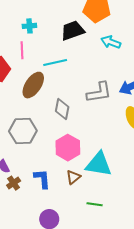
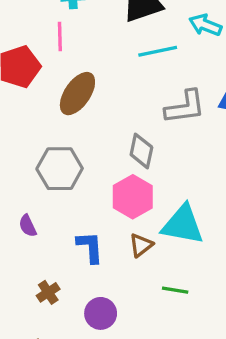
cyan line: (55, 63) -> (158, 51), moved
gray diamond: (62, 109) -> (141, 151), moved
brown cross: (14, 183) -> (48, 292), moved

